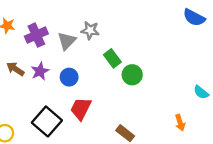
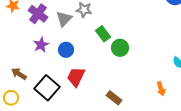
purple cross: (36, 35) -> (38, 14), turned -30
brown arrow: (15, 69) -> (19, 74), moved

